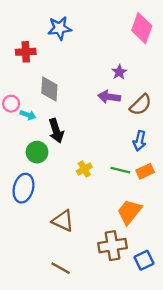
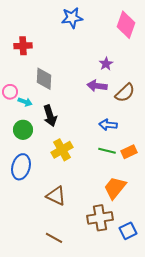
blue star: (60, 28) -> (72, 18), moved
blue arrow: (140, 141) -> (108, 125), moved, turned 84
green circle: (37, 152) -> (23, 130), moved
yellow cross: (84, 169) -> (62, 150), moved, size x1.5

